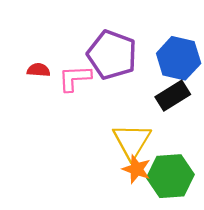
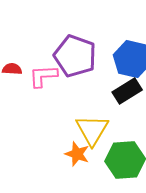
orange star: (137, 169) -> (77, 154), moved

